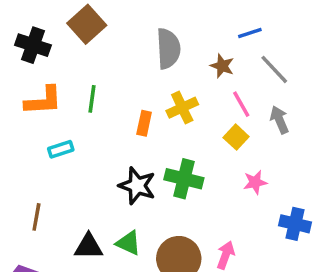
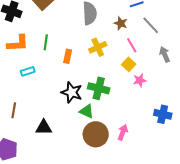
gray arrow: (279, 120) -> (165, 54), moved
orange rectangle: (144, 123) -> (68, 56), moved
pink star: (255, 182) -> (140, 80), moved
green triangle: (128, 243) -> (87, 111), moved

